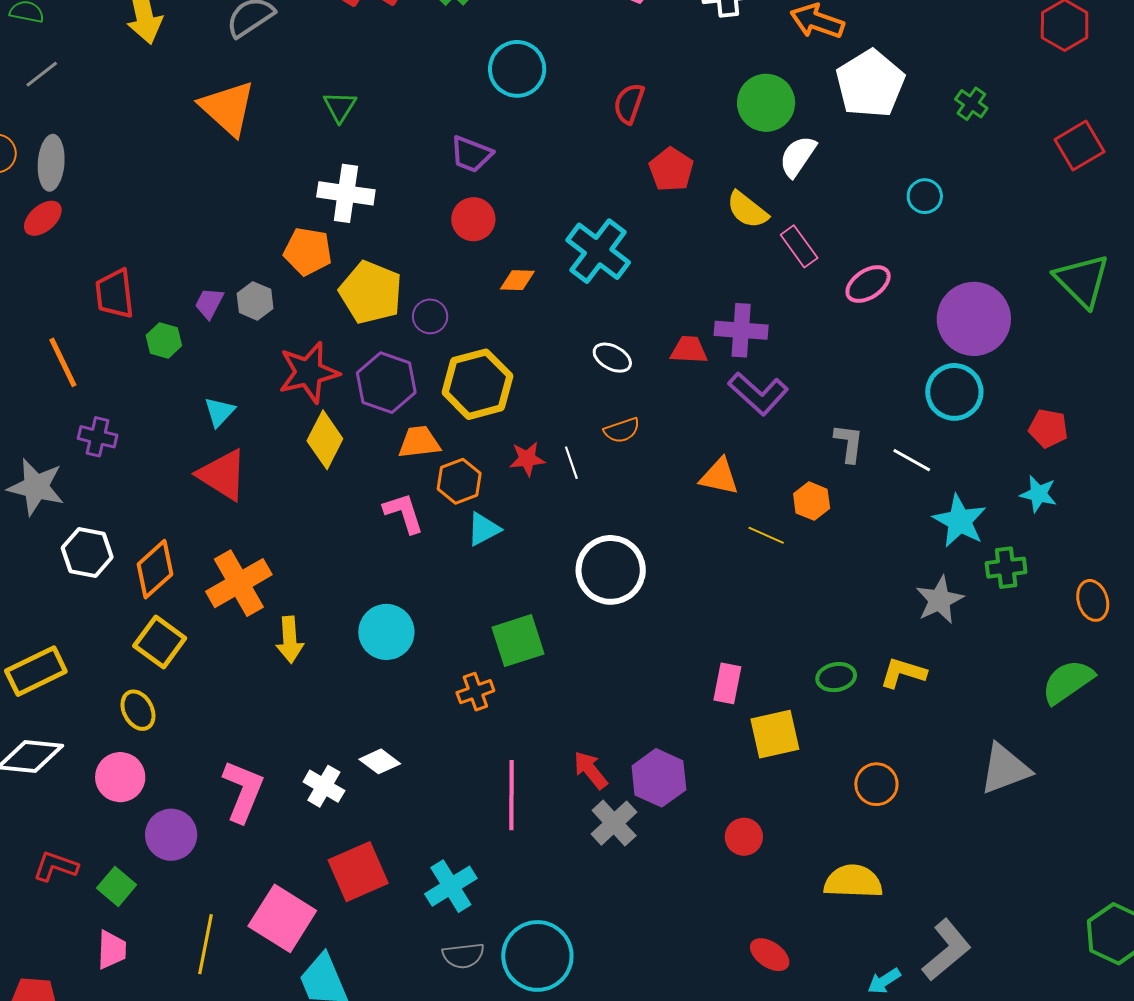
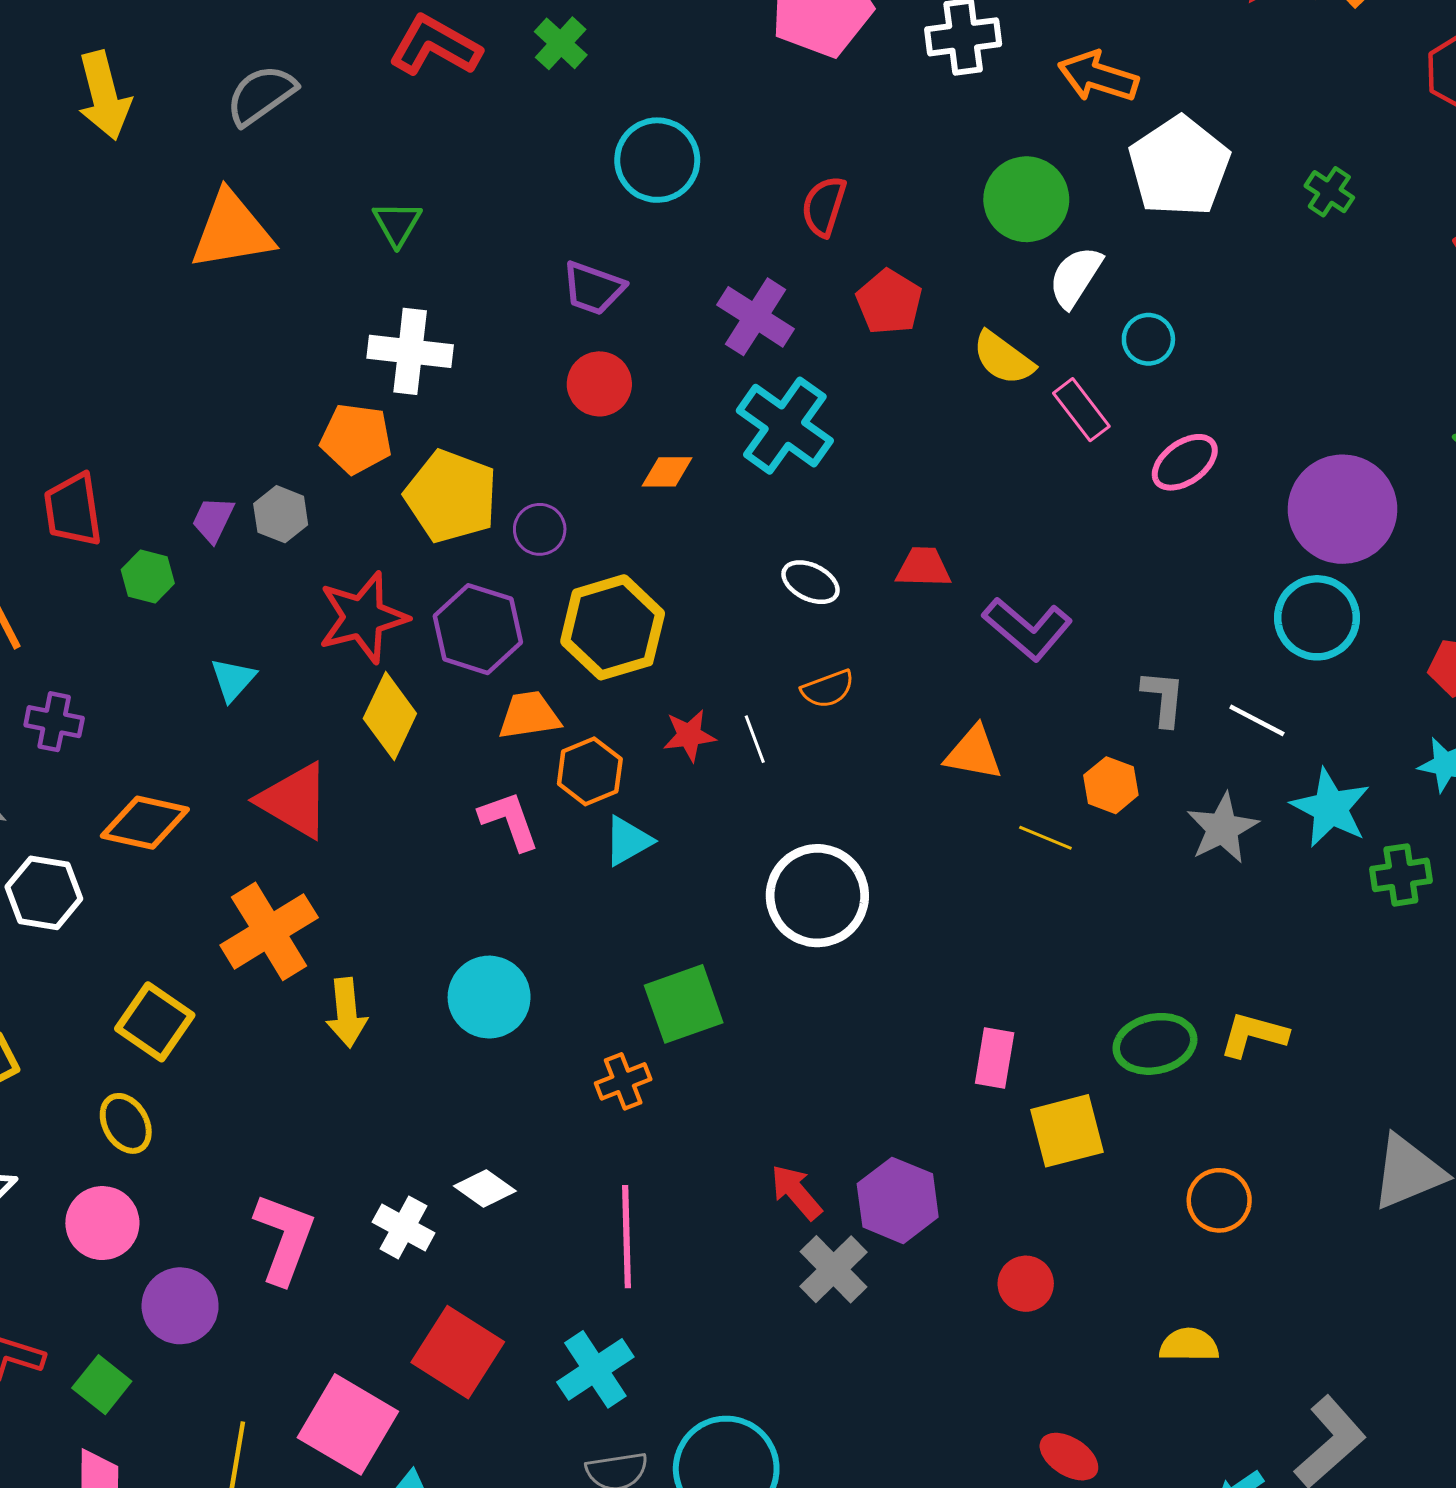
orange triangle: (228, 108) -> (232, 231), turned -50
cyan circle: (925, 196) -> (1148, 339), moved
purple cross: (741, 330) -> (756, 317), moved, turned 30
red triangle: (223, 475) -> (294, 801), moved
orange diamond: (155, 569) -> (145, 823), moved, turned 56
gray star: (940, 600) -> (1222, 828), moved
green ellipse: (836, 677) -> (1155, 1044), size x1.4
pink line: (512, 795) -> (626, 1237), moved
red square: (358, 872) -> (458, 1352), turned -32
yellow semicircle: (853, 881) -> (1189, 1345), size x0.7

